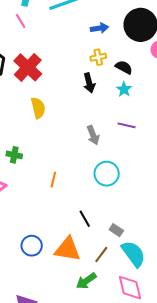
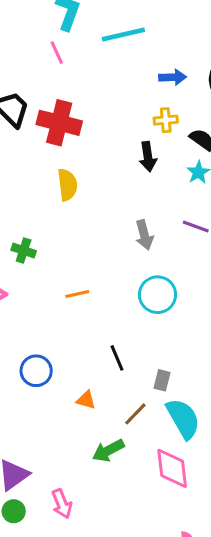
red cross: (28, 67) -> (59, 123), turned -36
orange line: (53, 180) -> (77, 294), turned 56
gray rectangle: (116, 230) -> (162, 380), turned 64
blue circle: (32, 246) -> (36, 371), moved
orange triangle: (68, 249) -> (86, 400), size x0.5

